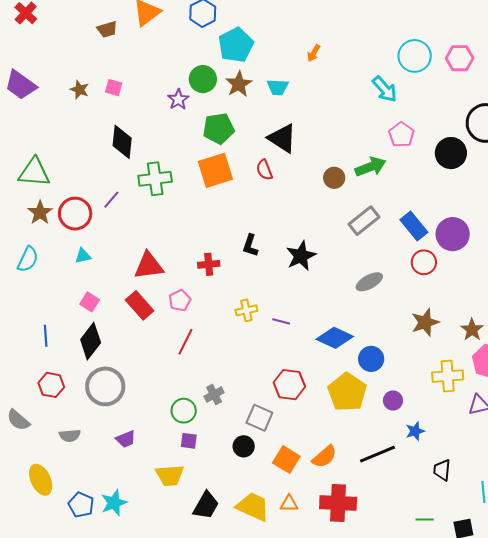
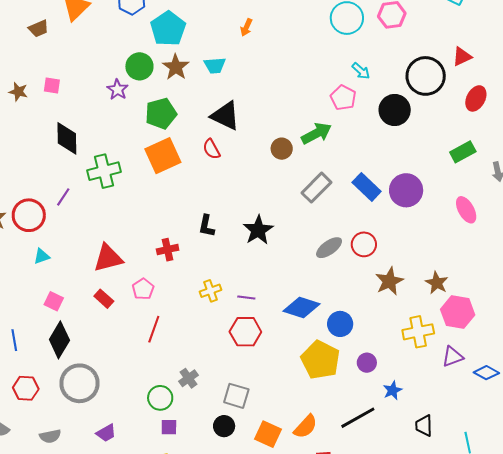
cyan arrow: (385, 89) -> (361, 71), moved, size x0.7
red circle: (424, 262) -> (364, 244), moved
red rectangle: (140, 305) -> (104, 299), size x0.7
red hexagon: (289, 385) -> (245, 332), moved

